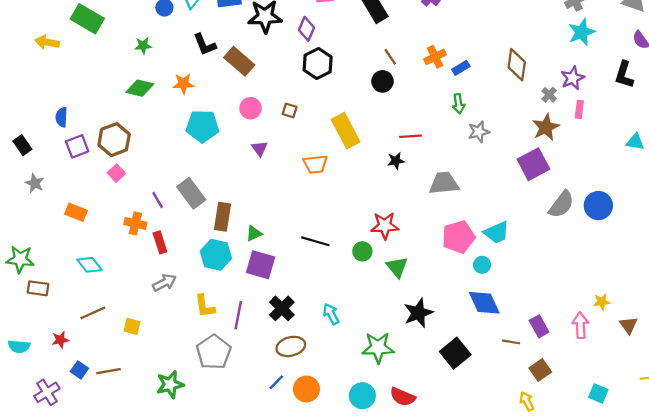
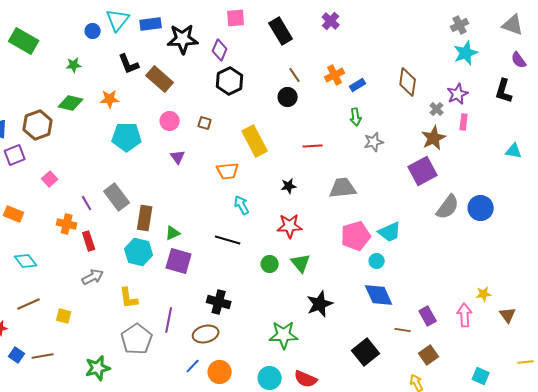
brown hexagon: (114, 140) -> (38, 125), moved
black star: (396, 161) -> (289, 186), moved
green circle: (362, 251) -> (270, 264), moved
black cross: (282, 308) -> (219, 302), moved, turned -30
cyan arrow: (331, 314) -> (242, 205), moved
purple line: (238, 315) -> (169, 320), moved
black square: (455, 353) -> (366, 352), moved

